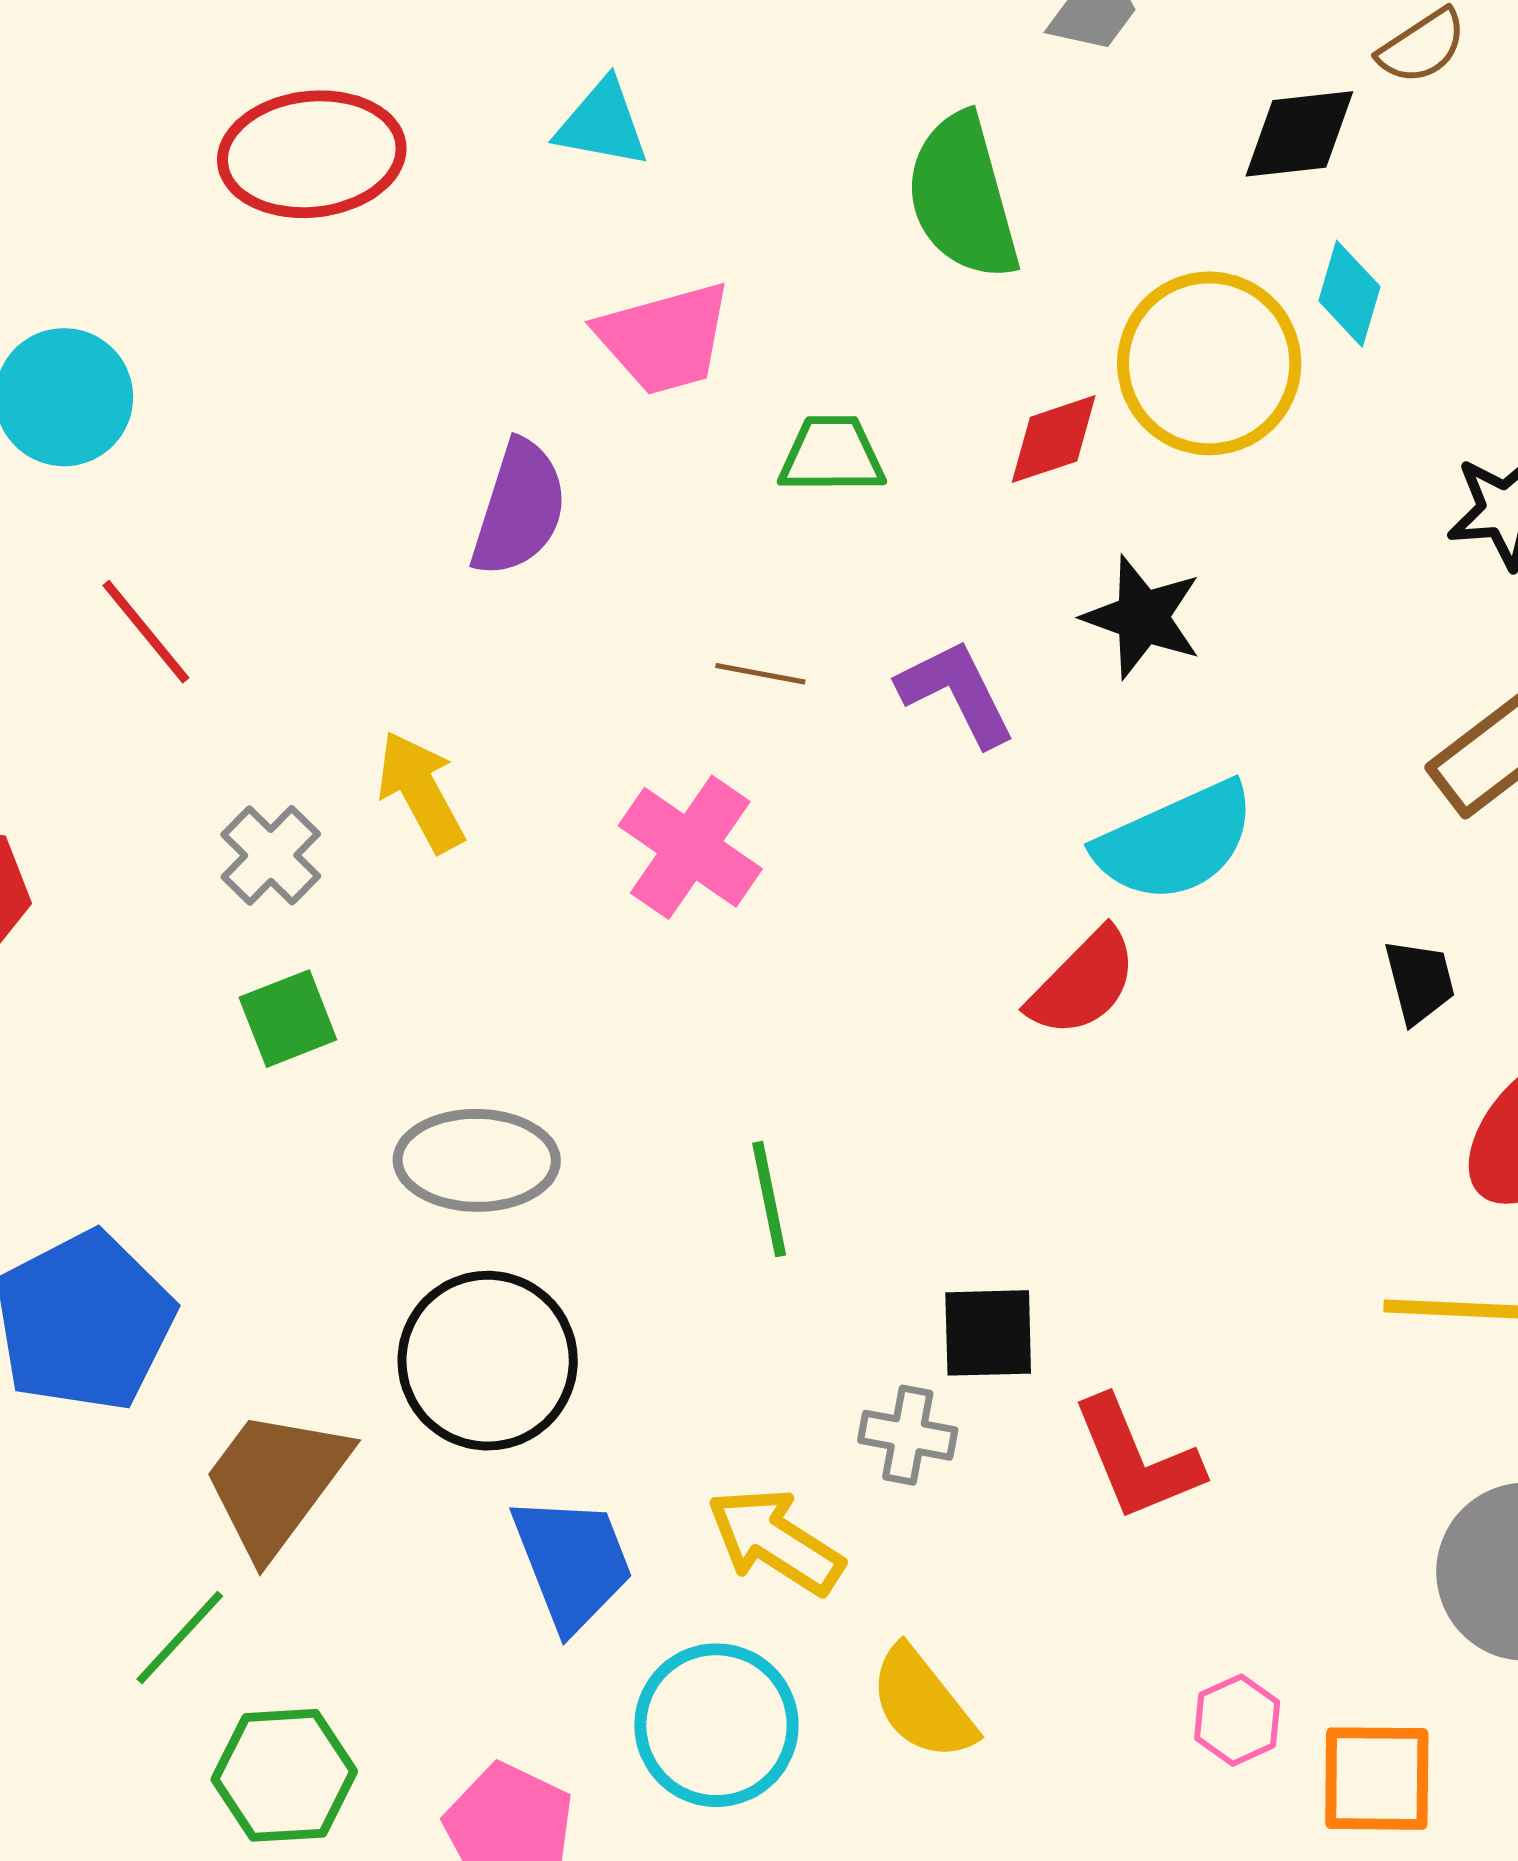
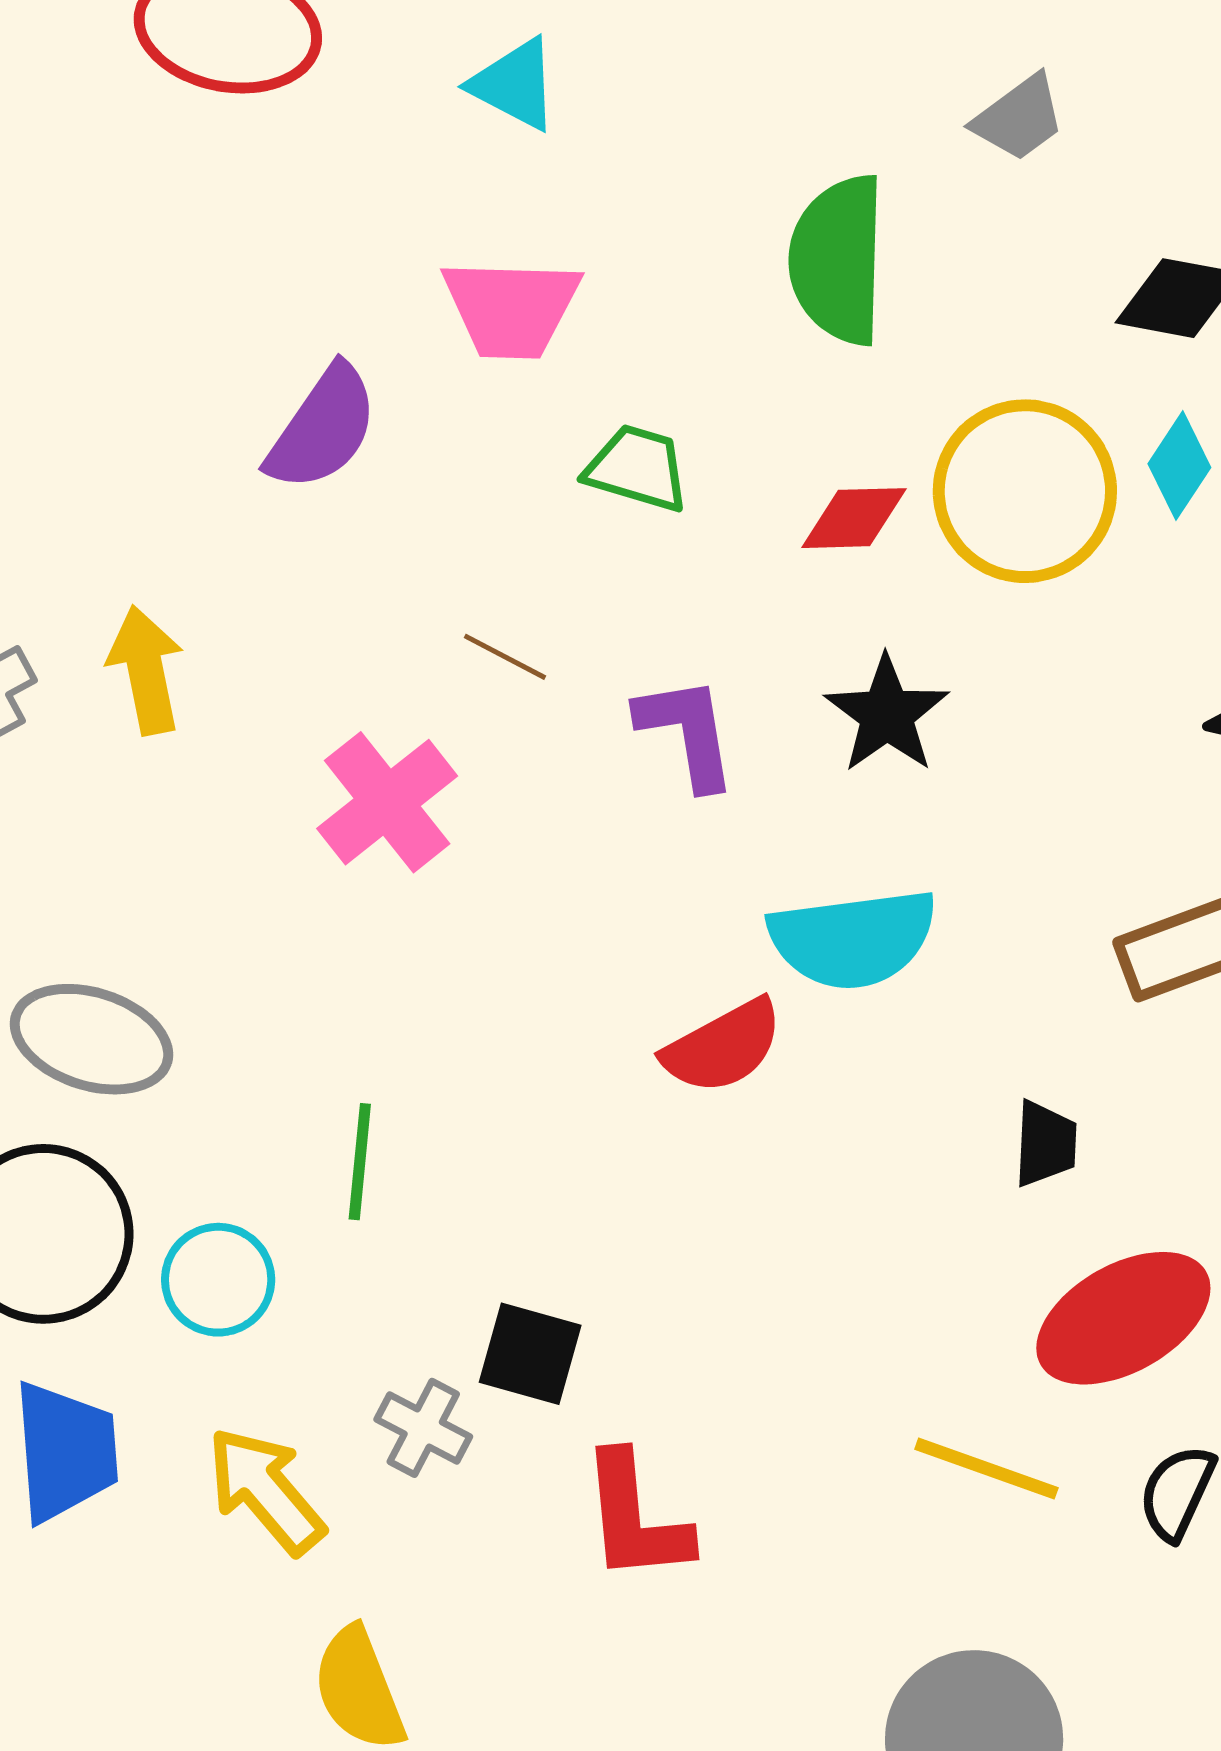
cyan circle: (716, 1725) -> (218, 1280), moved, size x0.7

